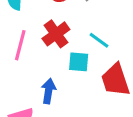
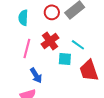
blue arrow: (49, 91) -> (36, 75), moved, turned 140

